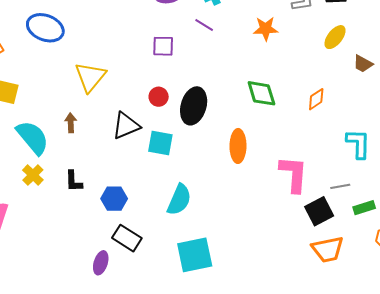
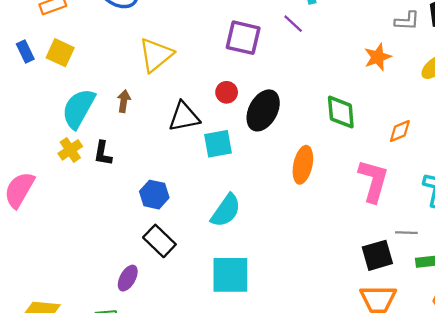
orange star: (266, 29) -> (378, 57), moved, turned -30
purple square: (163, 46) -> (243, 38), size x1.4
cyan semicircle: (33, 137) -> (78, 109), turned -123
cyan square: (160, 143) -> (218, 144), turned -32
pink L-shape: (294, 174) -> (373, 181), moved
black L-shape: (74, 181) -> (103, 153), moved
purple ellipse: (101, 263) -> (128, 278), moved

